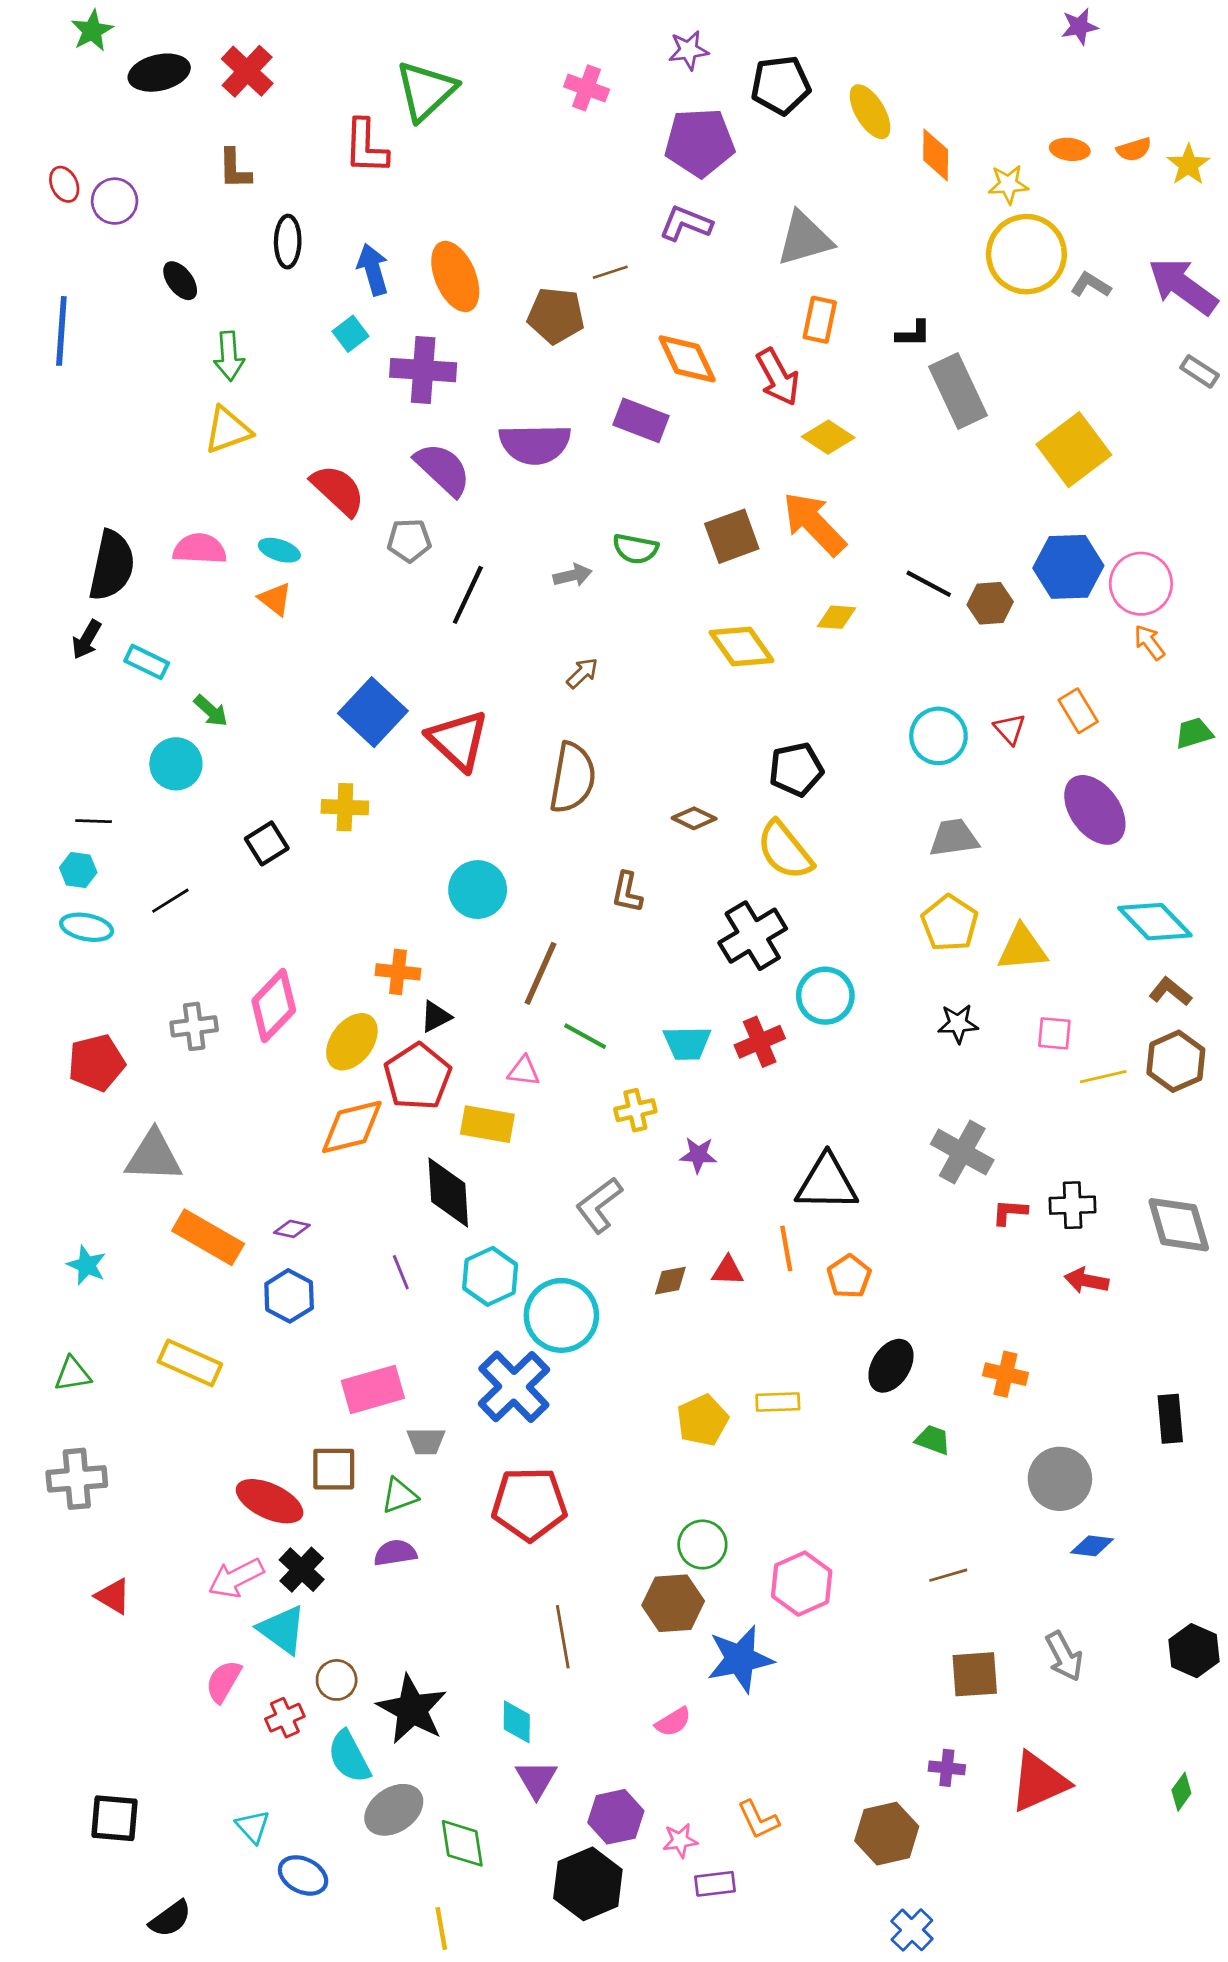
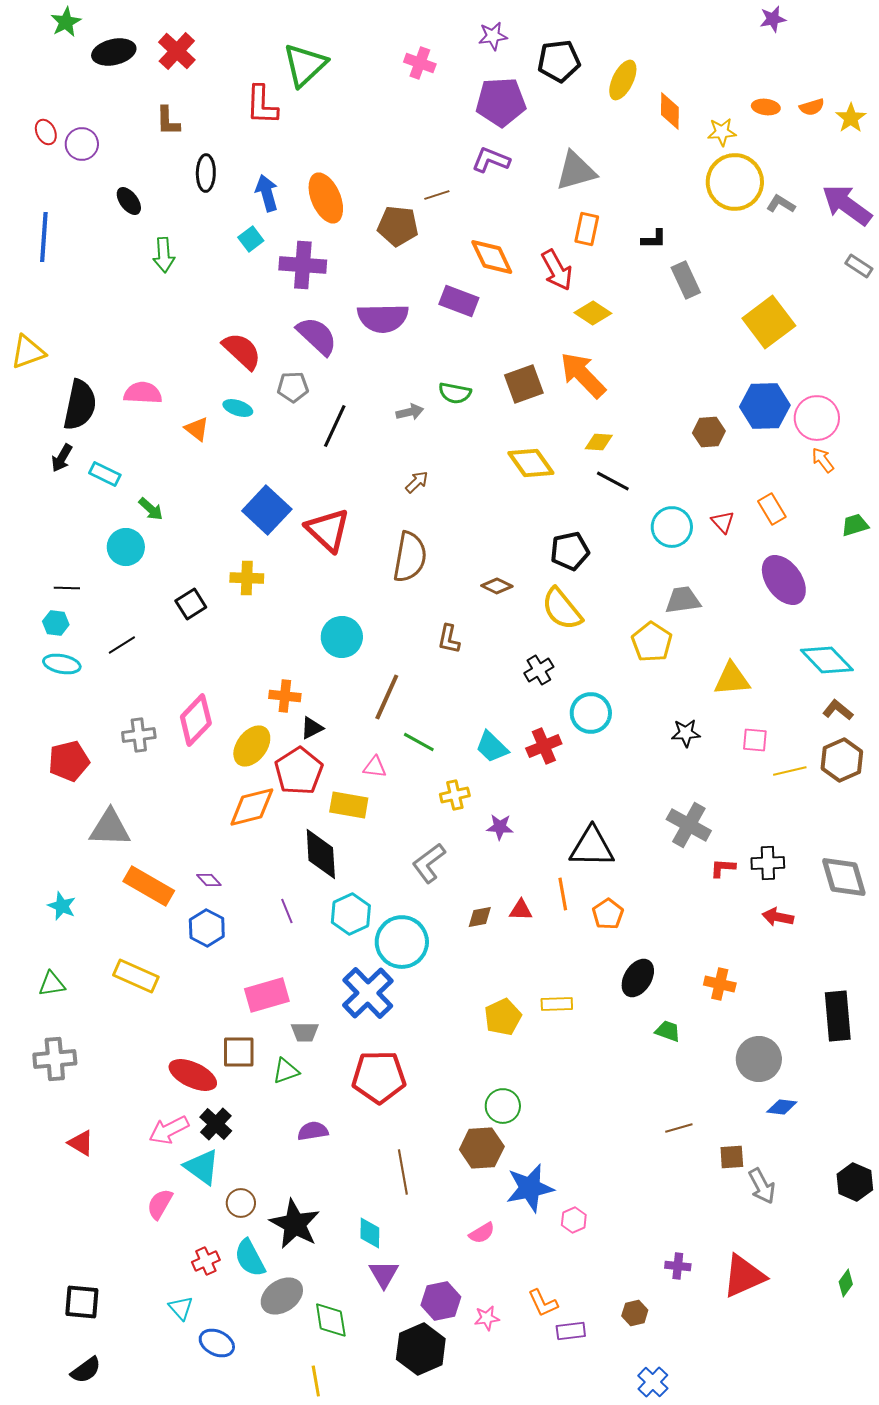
yellow ellipse: (870, 112) -> (623, 80), turned 57
gray rectangle: (958, 391) -> (686, 280), size x0.7
yellow triangle: (228, 430) -> (28, 352), moved
cyan ellipse: (279, 550) -> (238, 408), moved
black line: (929, 584) -> (613, 481), moved
yellow pentagon: (950, 923) -> (652, 642), moved
black cross: (753, 936) -> (539, 670), size x0.6
cyan trapezoid: (687, 1043) -> (492, 747), turned 45
purple diamond: (292, 1229) -> (209, 880), turned 35
black rectangle: (1170, 1419) -> (838, 1016), size x1.4
purple semicircle: (395, 1553) -> (313, 1131), moved
pink hexagon: (802, 1584) -> (574, 1220), moved, size x0.6
brown square: (975, 1674) -> (732, 1157), moved, size x0.7
red cross: (285, 1718) -> (206, 1261), moved
brown hexagon: (887, 1834) -> (635, 1313), size x0.6
purple rectangle: (715, 1884) -> (571, 1331), moved
black semicircle: (170, 1919) -> (86, 1370), moved

